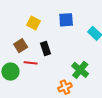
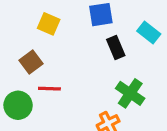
black rectangle: (45, 49) -> (116, 47), moved

